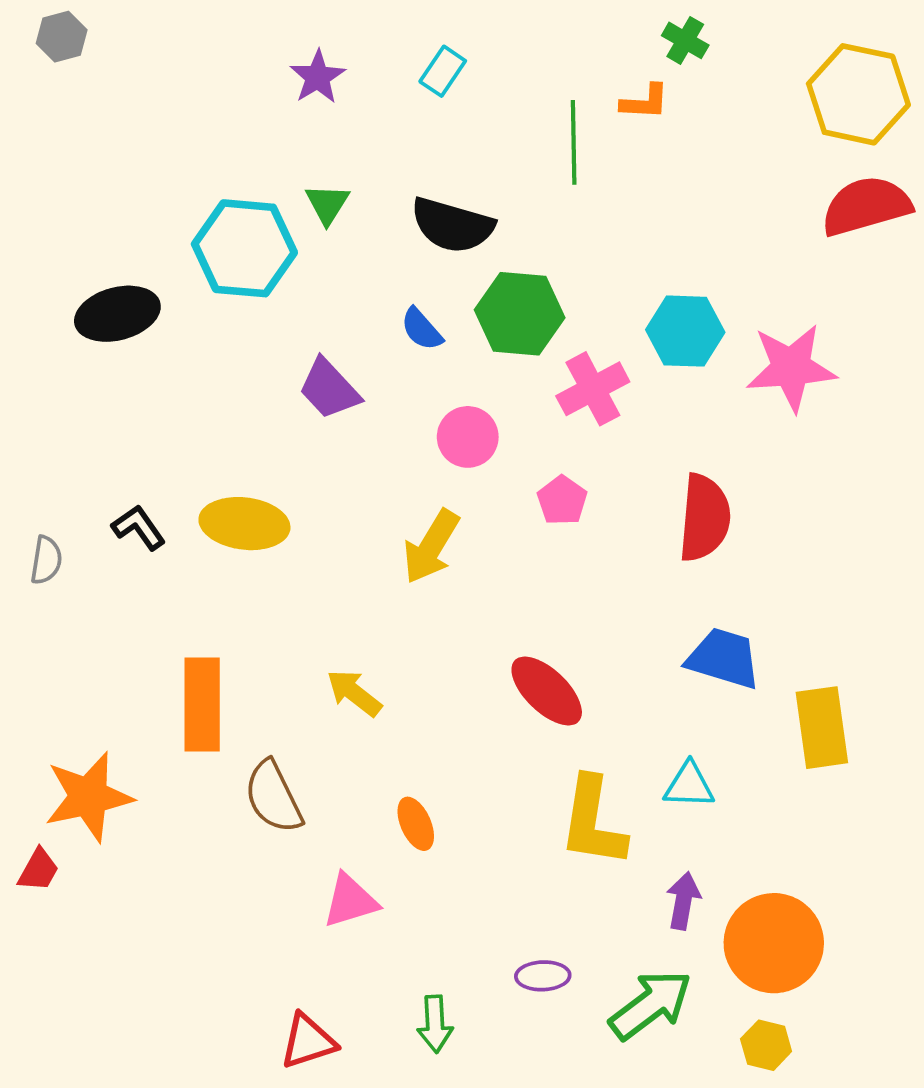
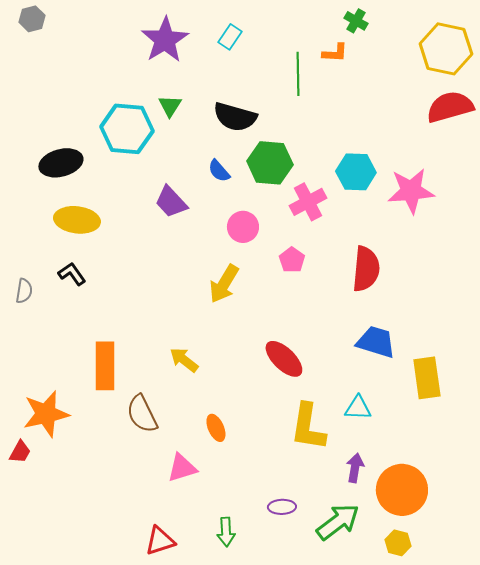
purple star: (318, 77) -> (165, 40), size x1.6
yellow ellipse: (244, 524) -> (77, 220), moved

